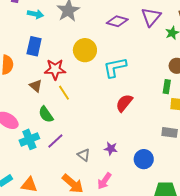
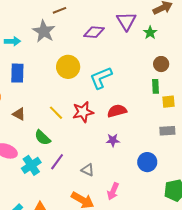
red star: (55, 69) -> (83, 112), moved
brown triangle: (36, 86) -> (19, 114), moved
red semicircle: (124, 103) -> (117, 111), turned 48
purple star: (111, 149) -> (113, 140), moved

